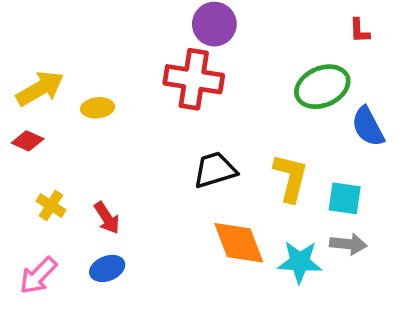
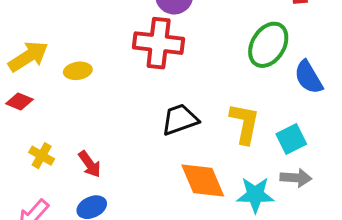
green ellipse: (322, 87) -> (268, 45), turned -33
cyan square: (345, 198) -> (291, 139), turned -32

